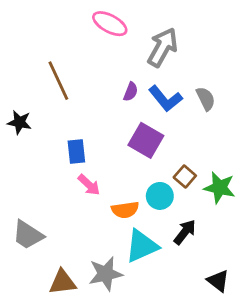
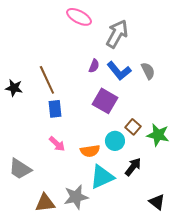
brown line: (58, 81) -> (47, 80), moved
pink arrow: (89, 185) -> (57, 144), moved

